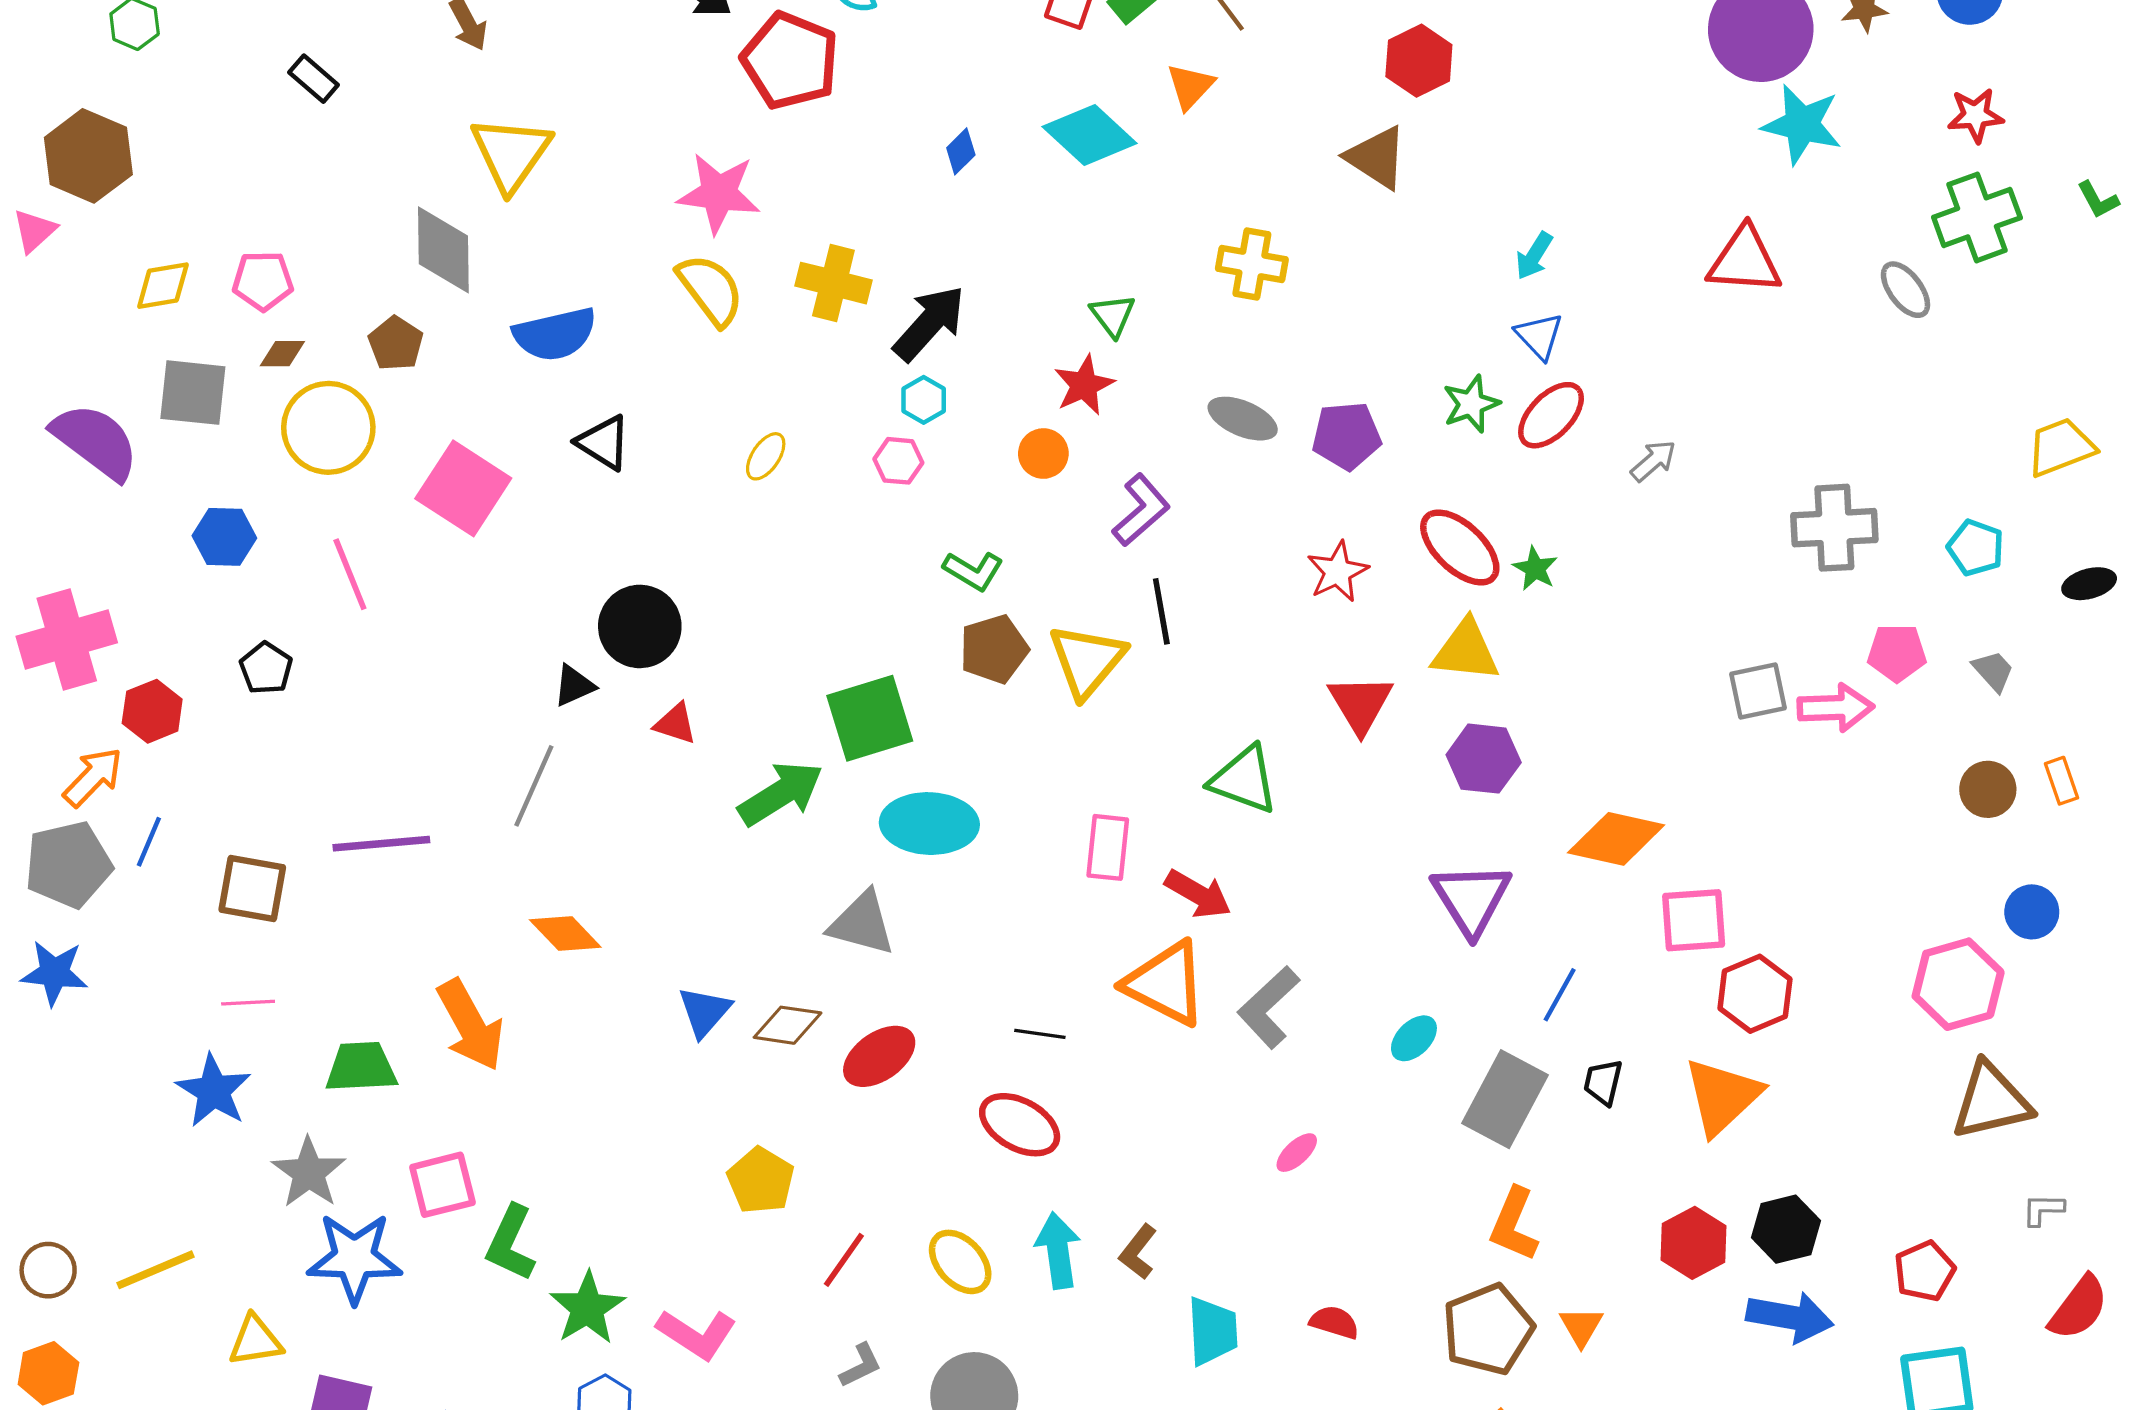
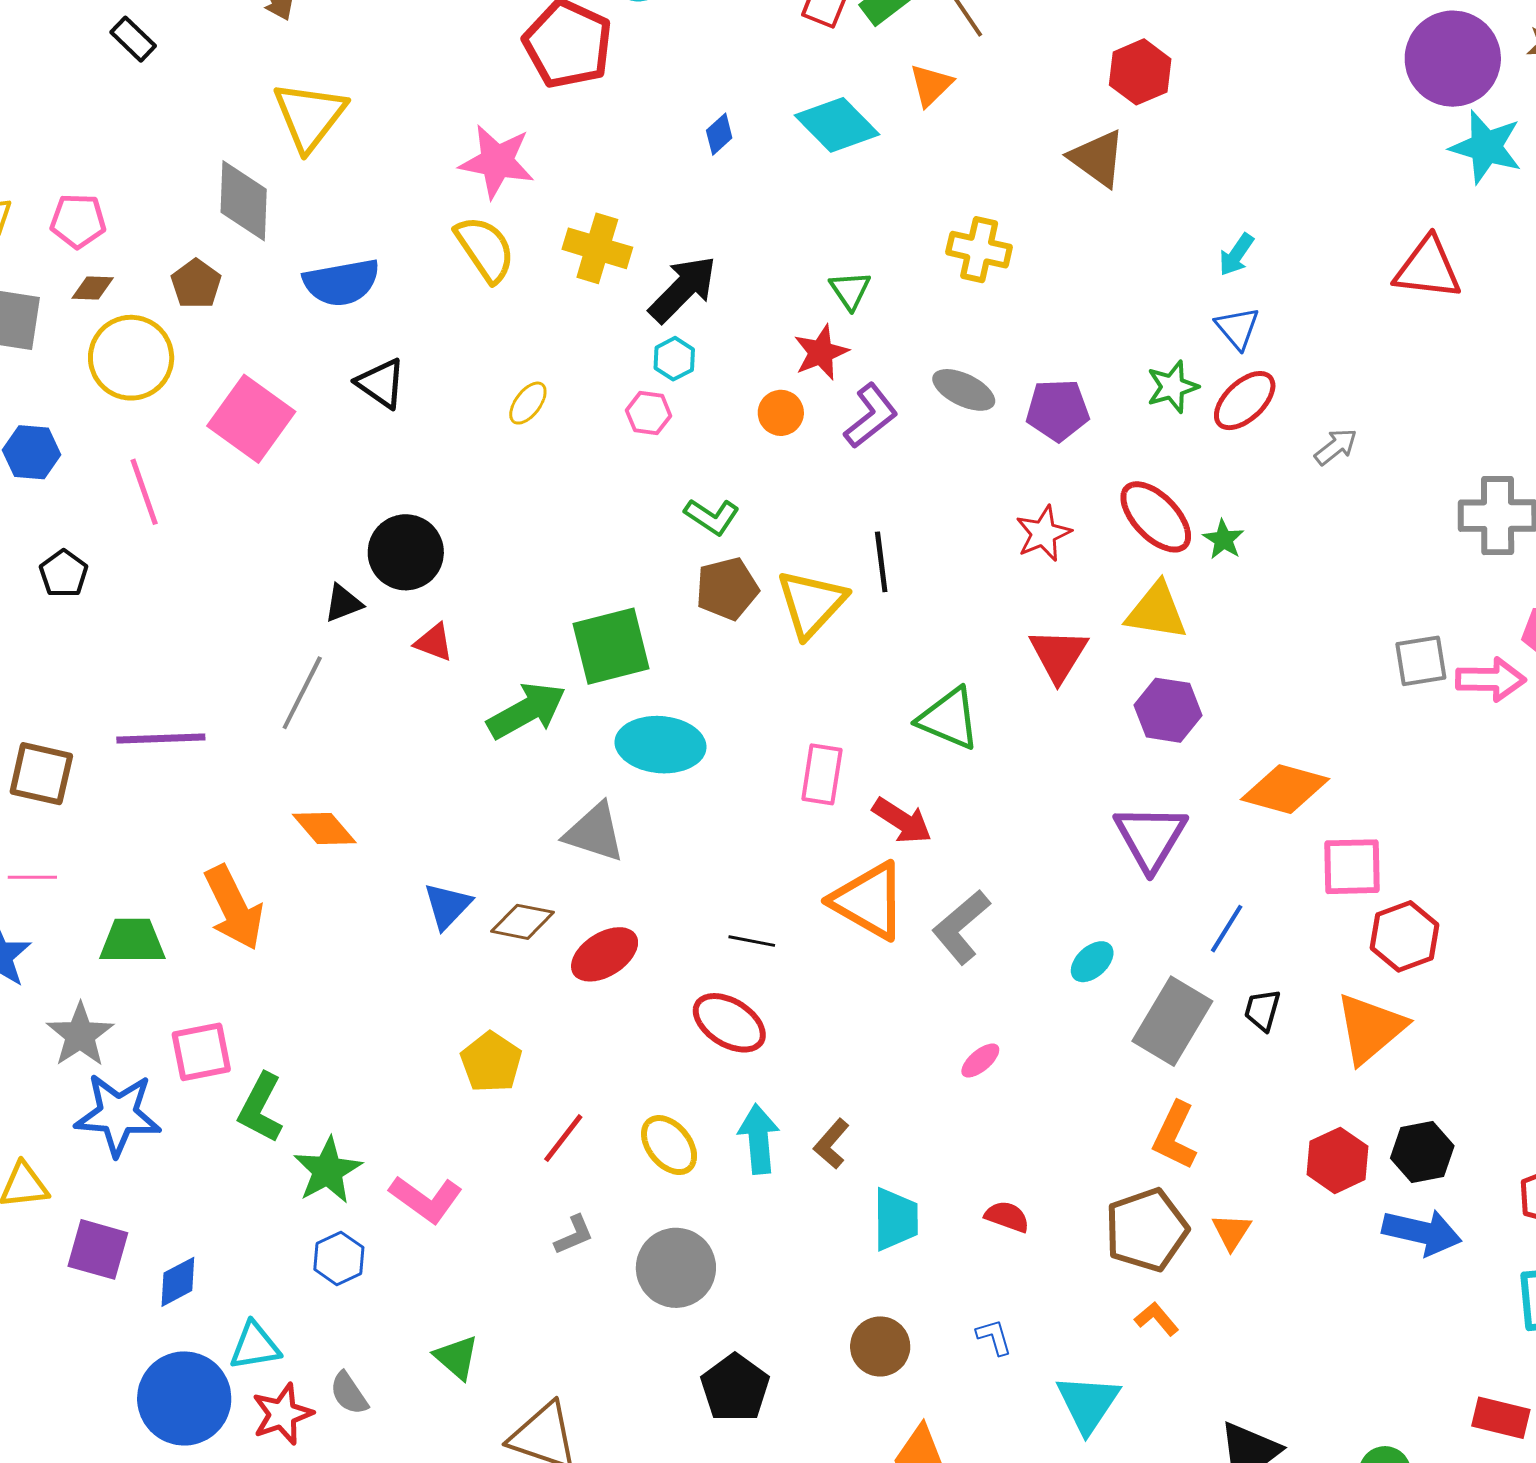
purple L-shape: (1141, 510) -> (871, 416), moved

